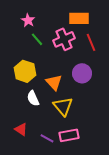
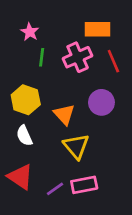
green line: (37, 39) -> (42, 57), turned 48
white semicircle: (33, 98) -> (24, 136), moved
red triangle: (21, 129) -> (20, 177), size x1.5
purple line: (47, 138) -> (55, 189), turned -64

